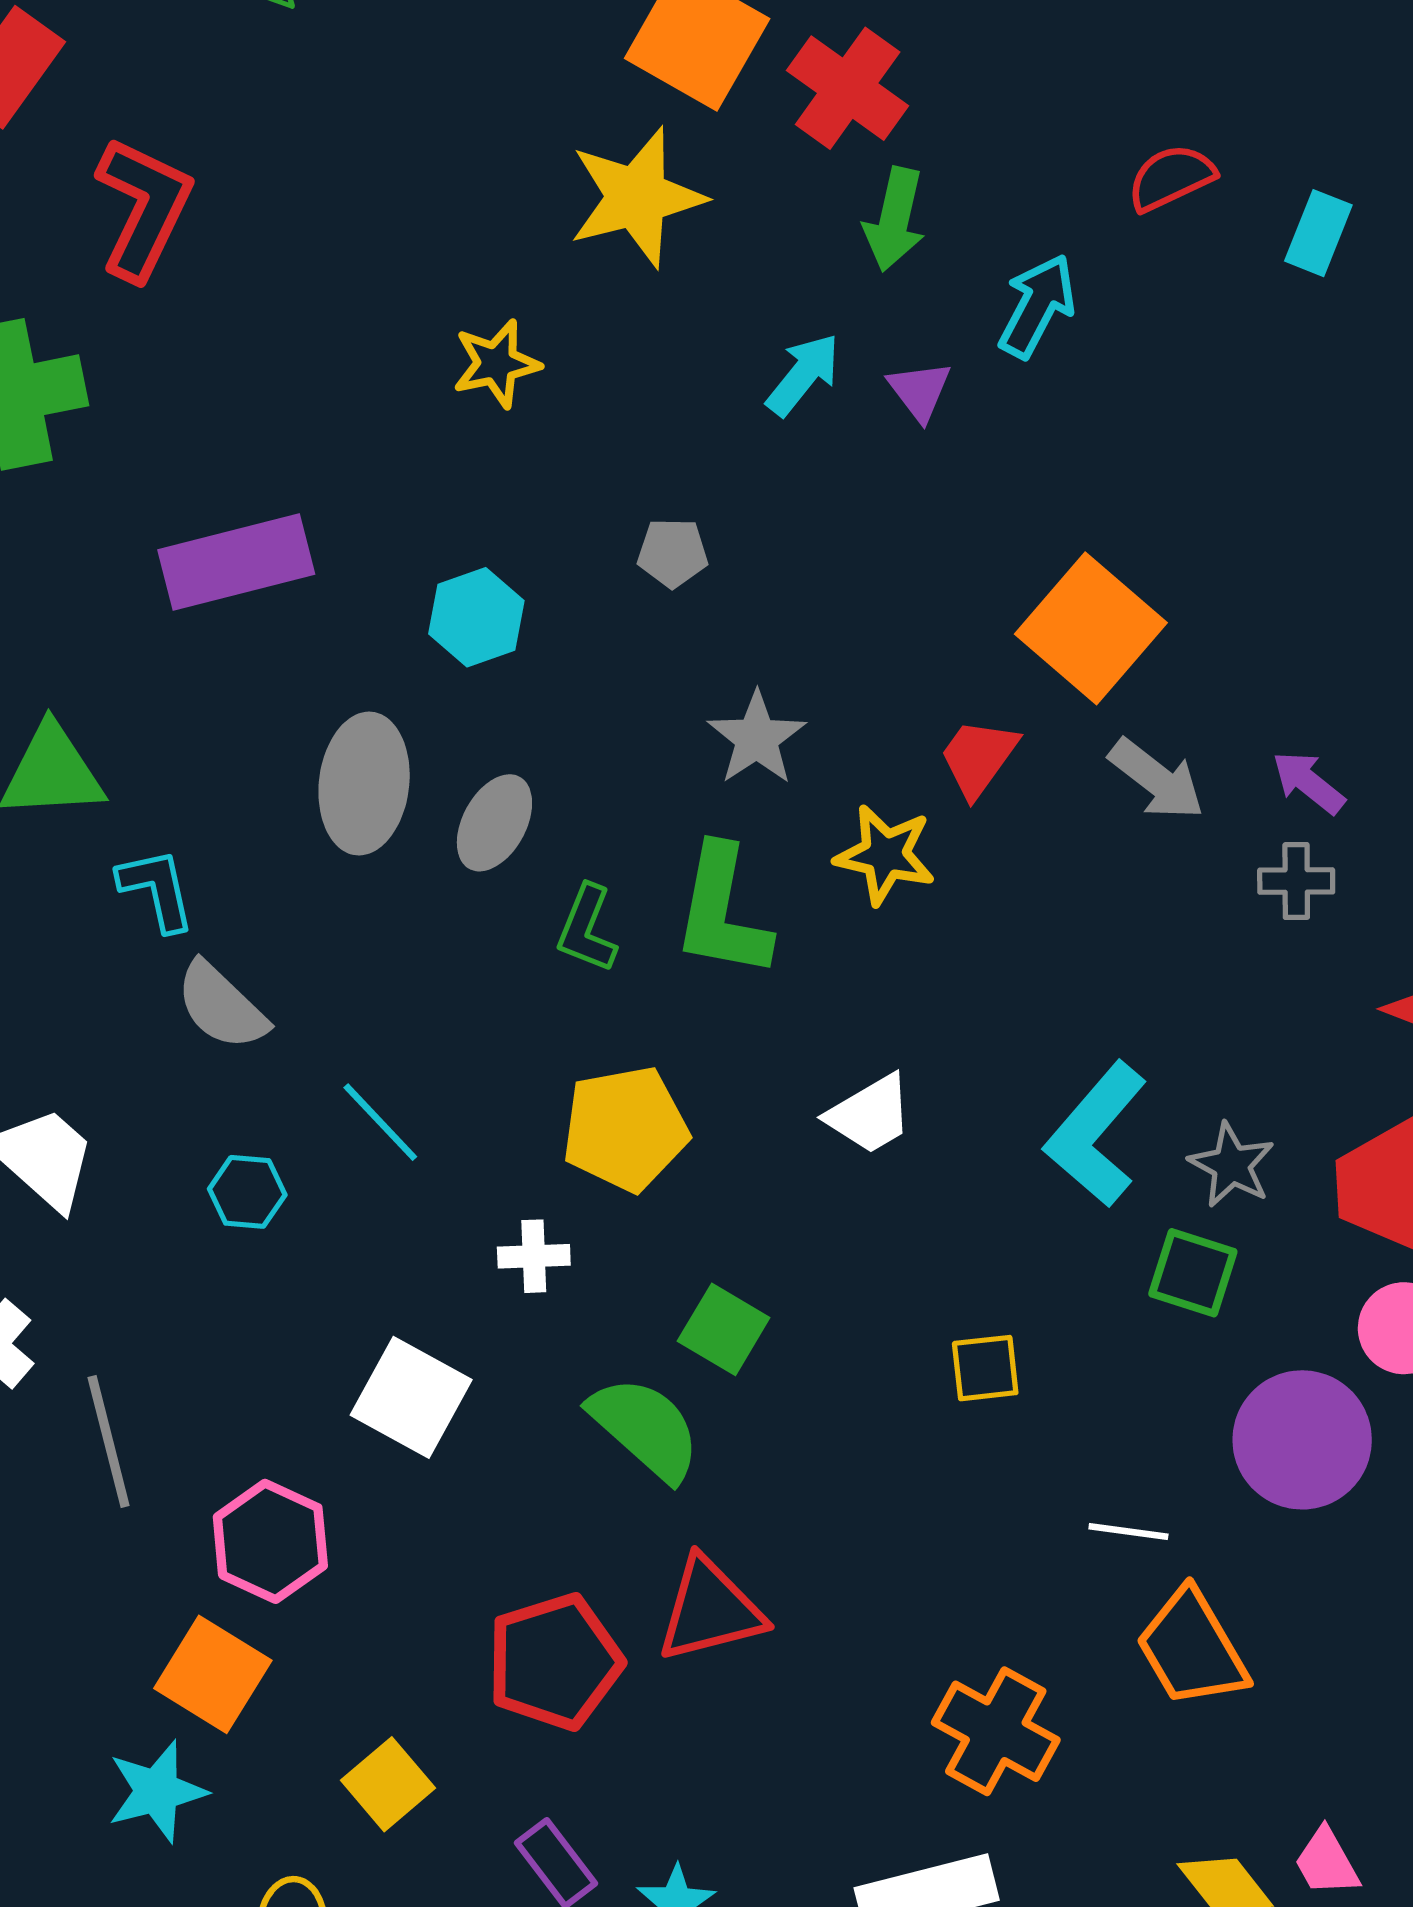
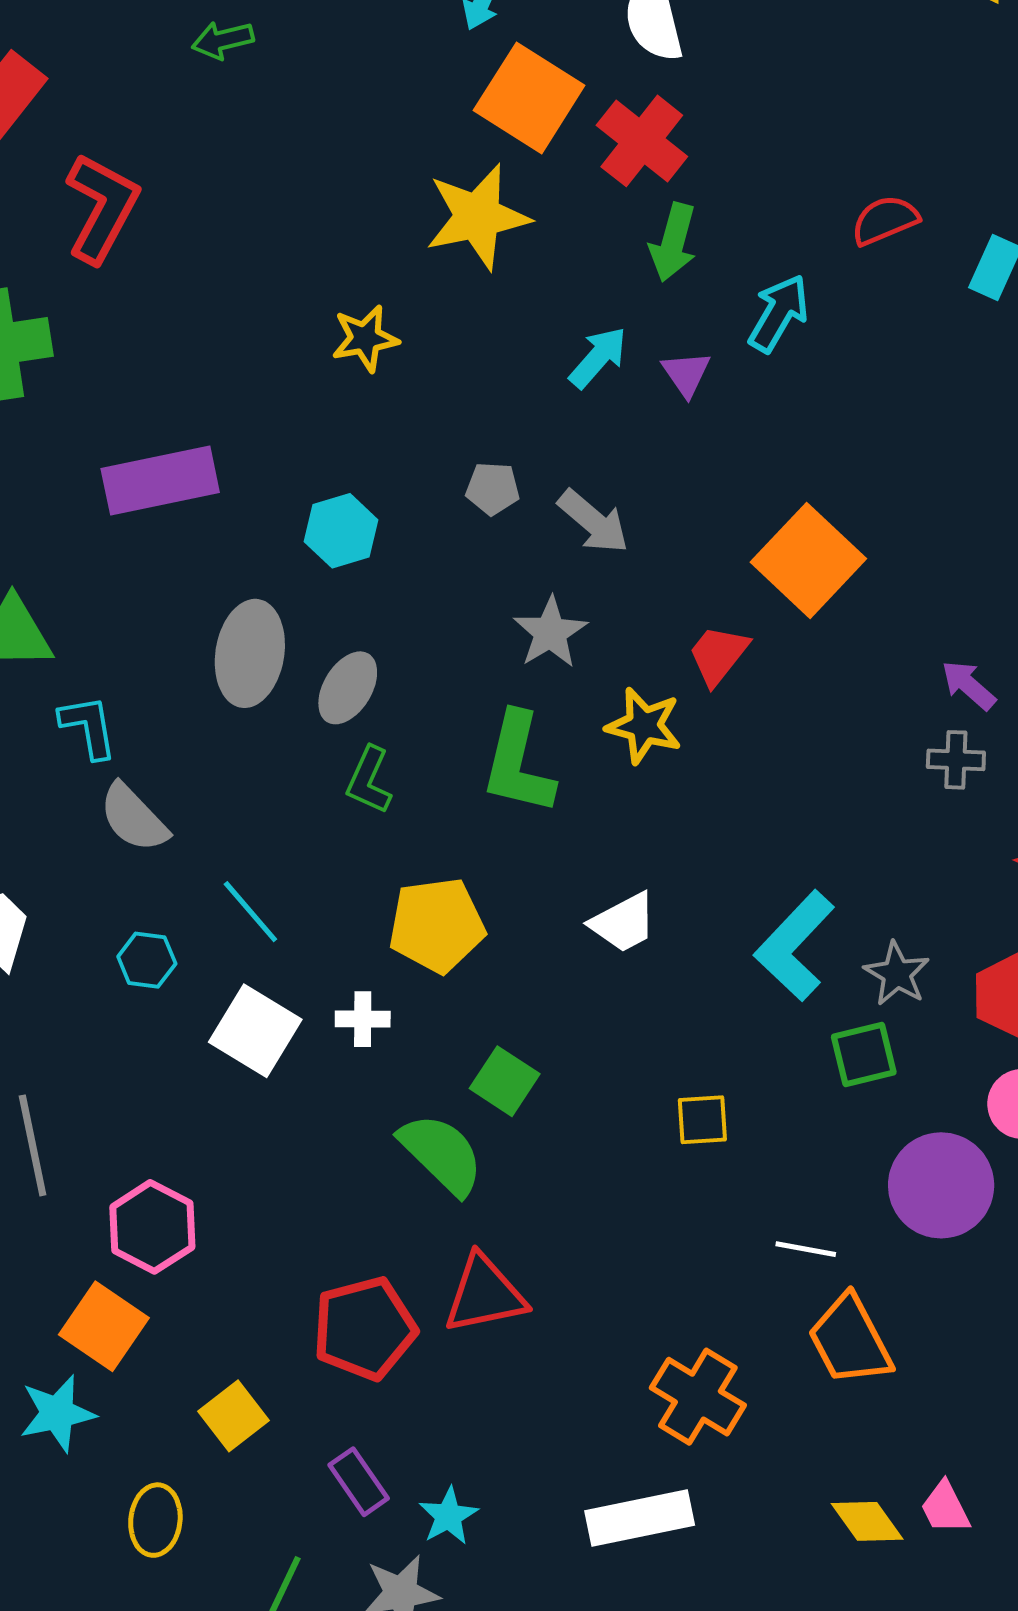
gray arrow: (1157, 779) -> (593, 522), moved
green L-shape: (587, 929) -> (369, 780), moved
green square: (1193, 1273) -> (864, 1054), turned -34
white square: (411, 1397) -> (255, 1031), moved

